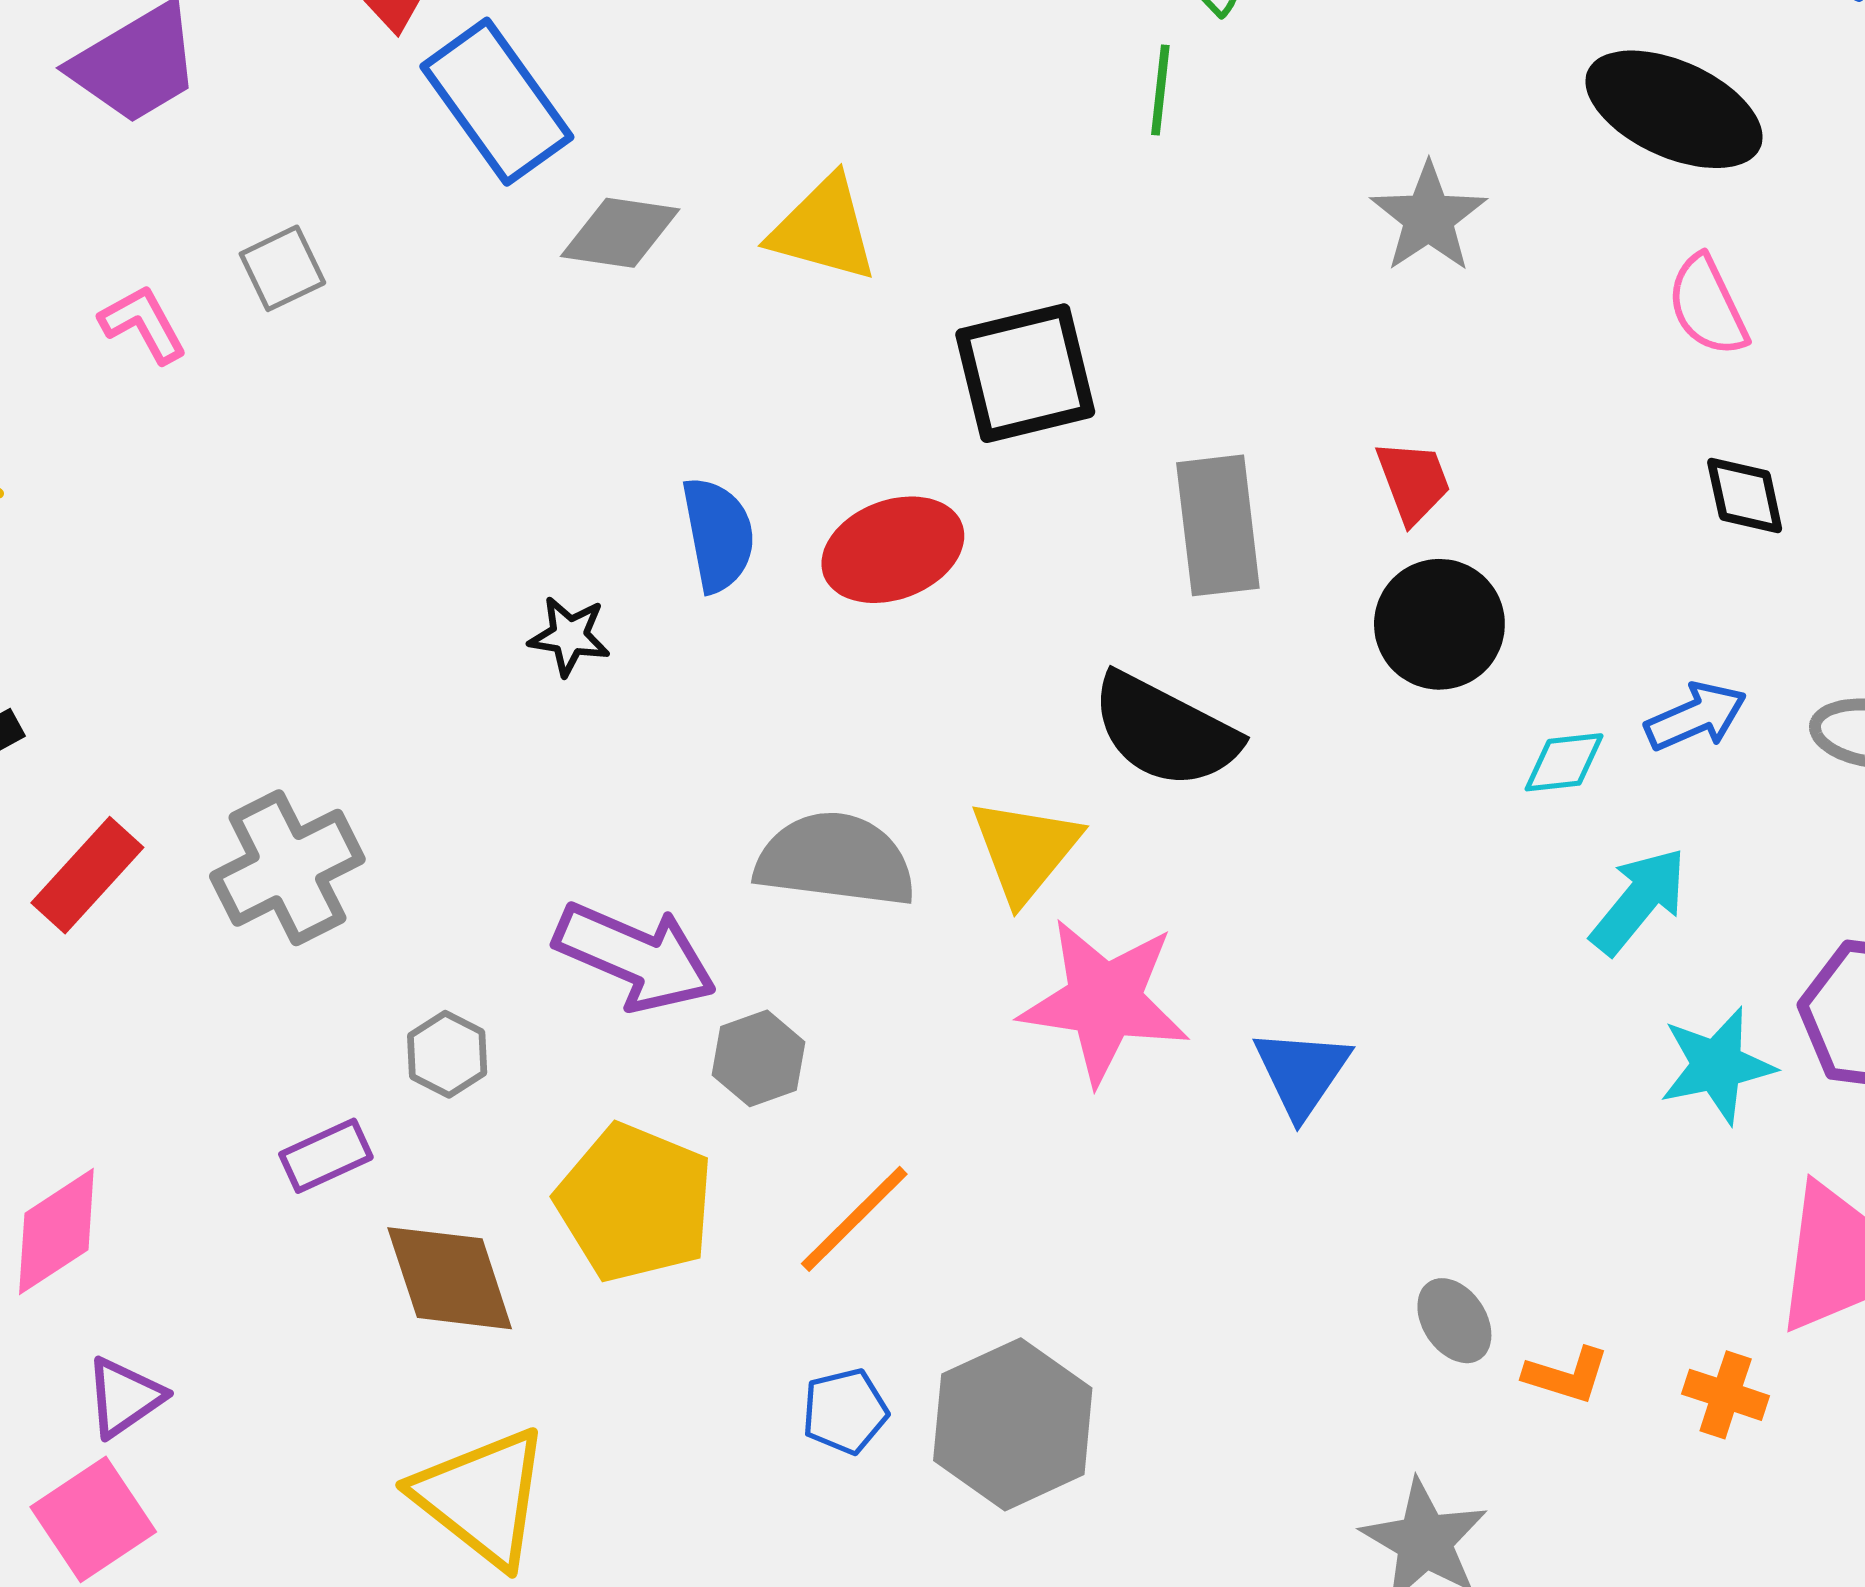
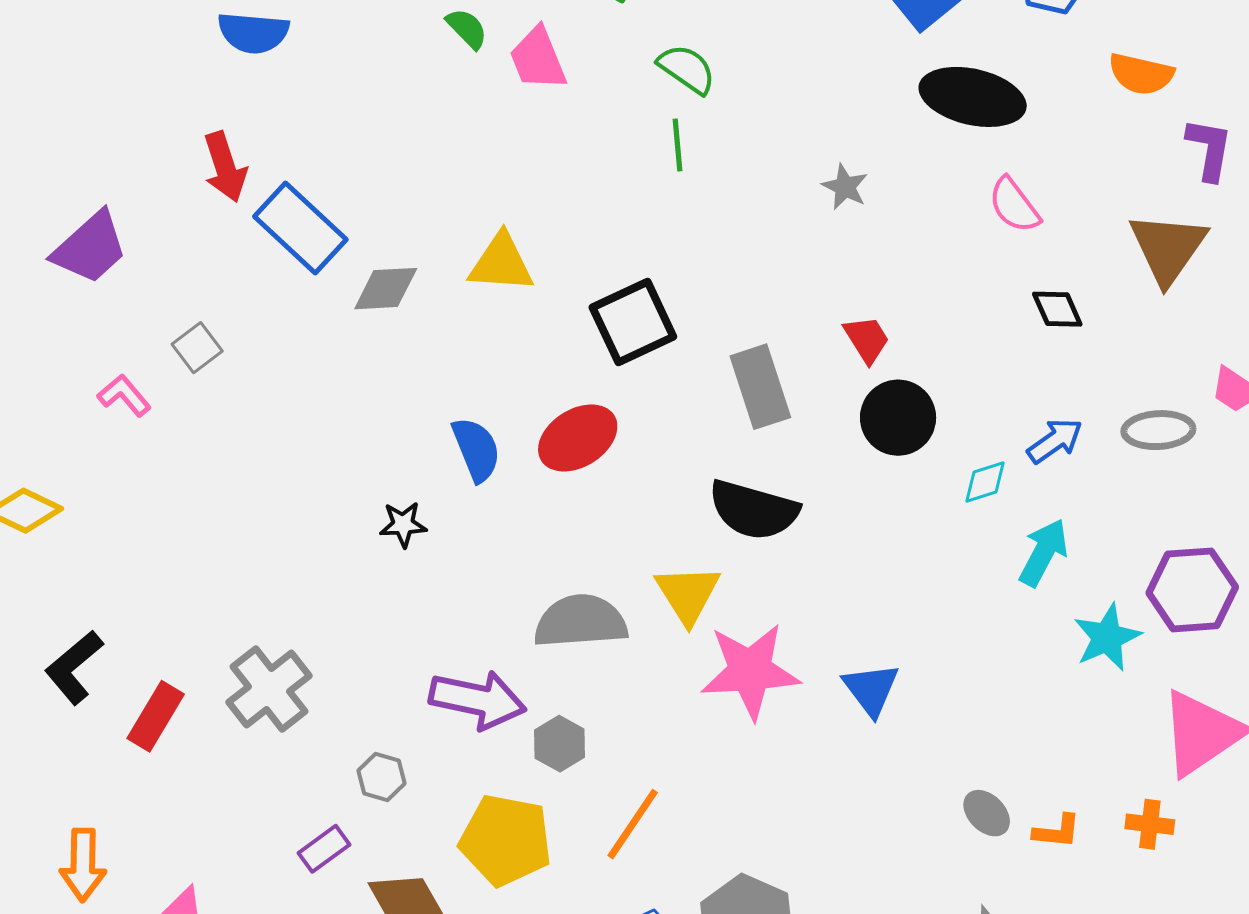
gray star: (1428, 217) -> (845, 187), size x0.7

